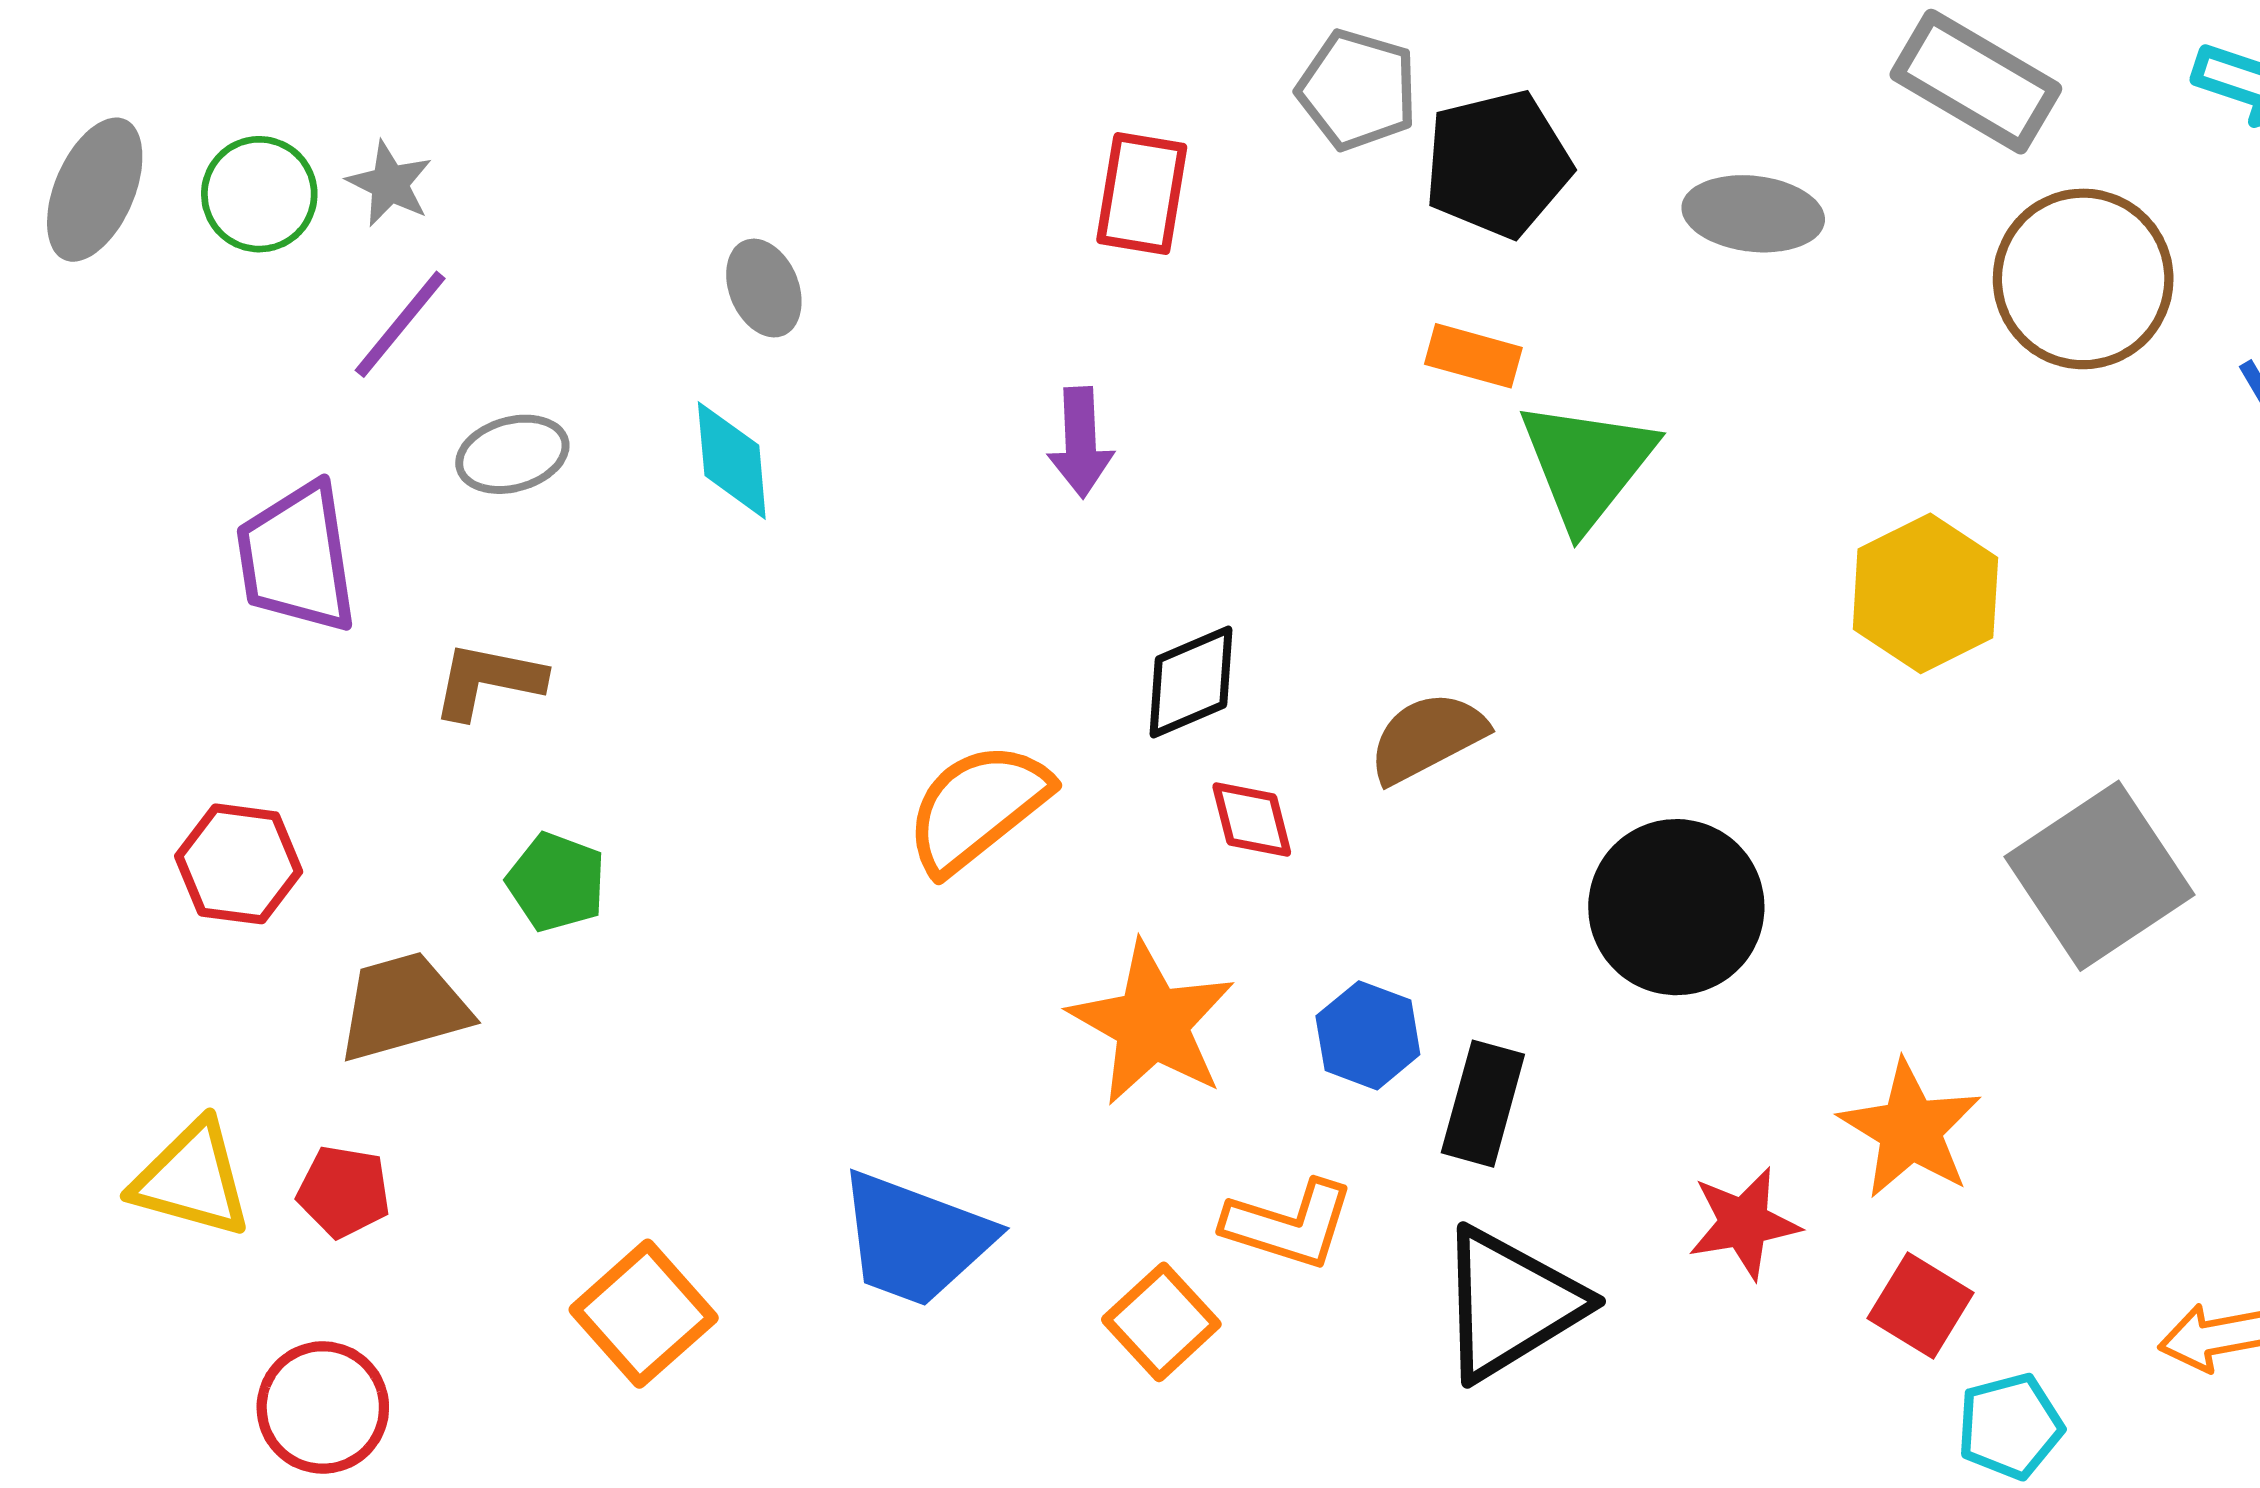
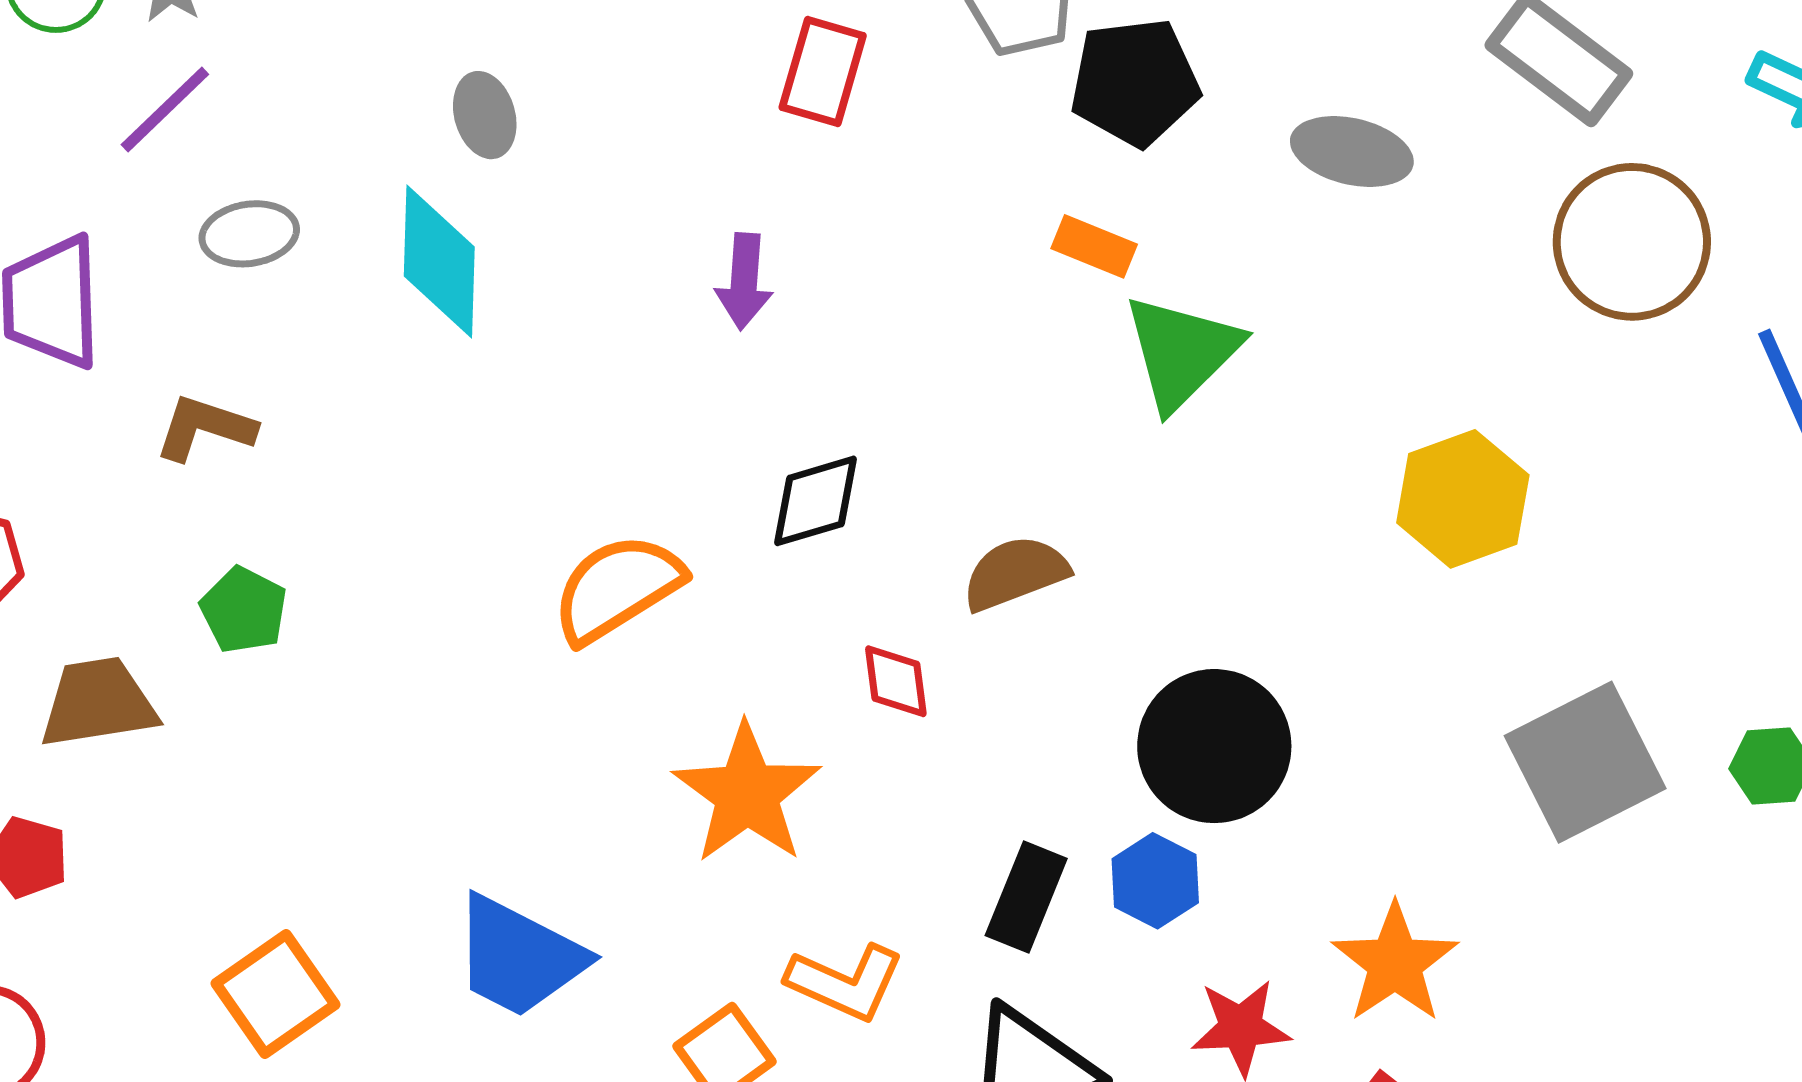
cyan diamond: (732, 460) -> (439, 262), size x1.4
red diamond: (1252, 820) -> (896, 681), moved
blue hexagon: (1368, 1035) -> (1155, 881), moved

